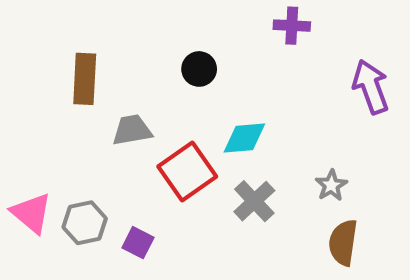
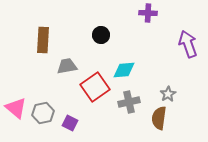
gray cross: (254, 201) -> (129, 102), turned 30
brown semicircle: (343, 243) -> (159, 118), moved

